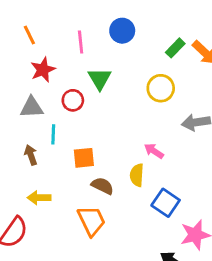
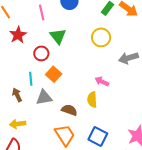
gray triangle: (32, 107) -> (44, 97), moved
orange square: (84, 158) -> (54, 74), moved, turned -35
yellow arrow: (39, 198) -> (18, 124), moved
blue square: (166, 203) -> (98, 137), moved

